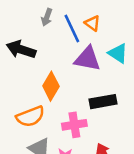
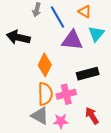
orange triangle: (92, 23) -> (85, 12), moved
cyan triangle: (118, 53) -> (96, 34), turned 42
orange semicircle: (30, 117) -> (45, 94), moved, turned -65

